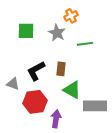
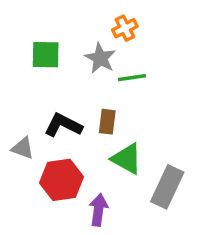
green line: (85, 44) -> (132, 78), moved
black L-shape: (36, 71) -> (63, 125), turned 55
gray rectangle: (95, 106) -> (167, 187), turned -65

